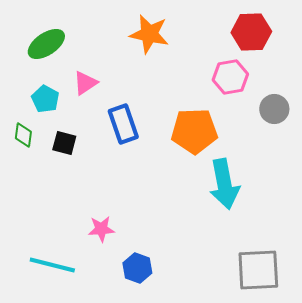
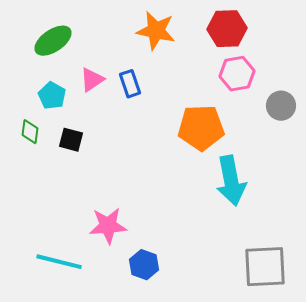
red hexagon: (251, 32) -> (227, 29), moved
blue rectangle: (123, 124) -> (130, 84), moved, size x0.7
pink star: (101, 229) -> (108, 226), size x1.4

